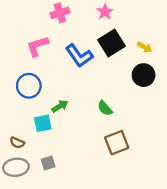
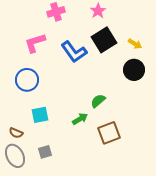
green arrow: (60, 106) -> (80, 119), moved
green semicircle: (105, 108) -> (98, 101), turned 91
gray ellipse: (16, 167) -> (15, 156), turned 70

